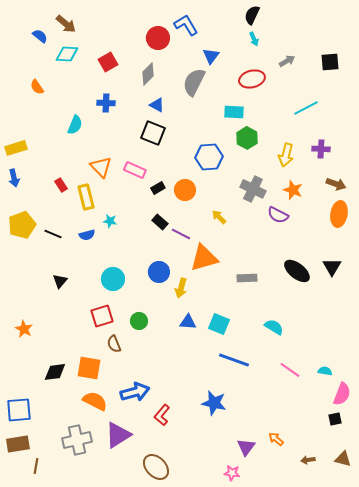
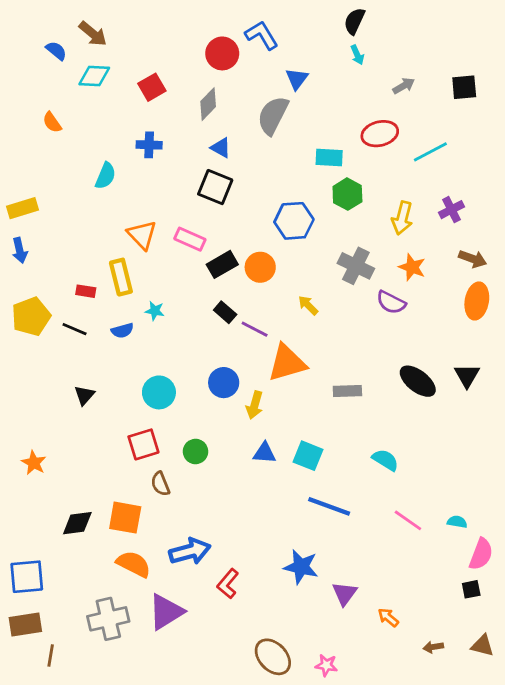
red ellipse: (252, 79) -> (380, 134), moved
purple cross: (321, 149) -> (451, 210), turned -30
red rectangle: (61, 185) -> (86, 291), moved, turned -48
black rectangle: (158, 188) -> (222, 264), size x1.5
purple triangle: (246, 447) -> (345, 594), moved
brown ellipse: (156, 467) -> (273, 657), moved

